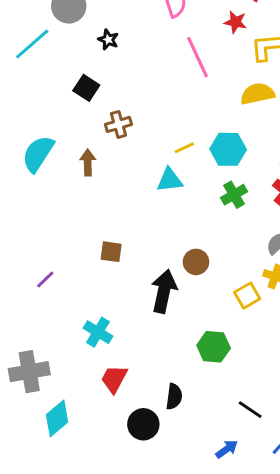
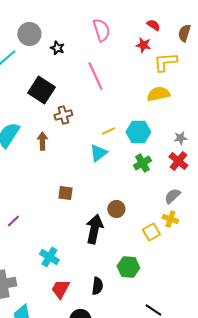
black star: (108, 40) -> (57, 48), moved
pink line: (197, 57) -> (95, 76), moved
black square: (86, 88) -> (41, 90), size x1.5
cyan triangle: (170, 180) -> (98, 153), turned -30
brown square: (111, 252) -> (65, 193), moved
black semicircle: (174, 396) -> (97, 286), moved

